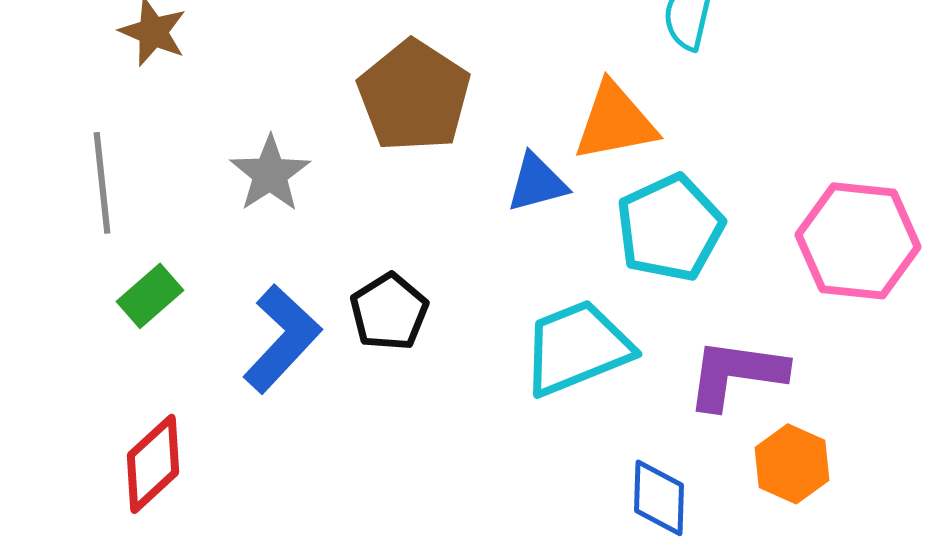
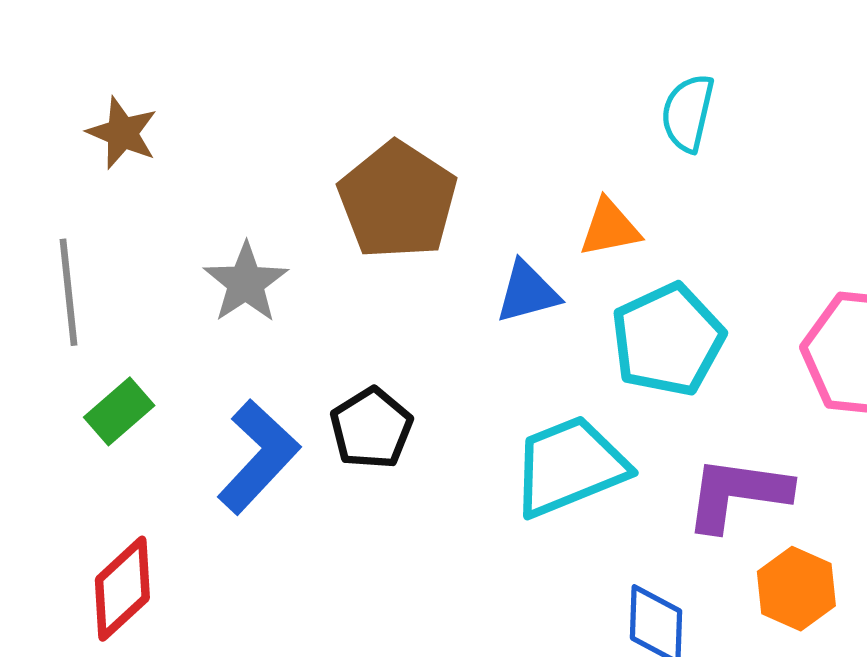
orange triangle: (615, 122) -> (610, 228), size x0.7

